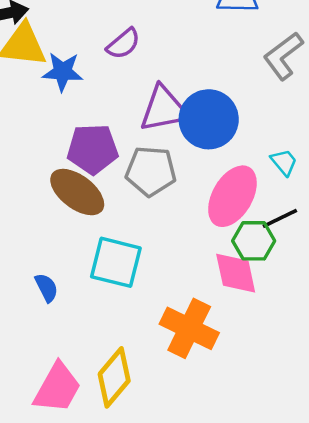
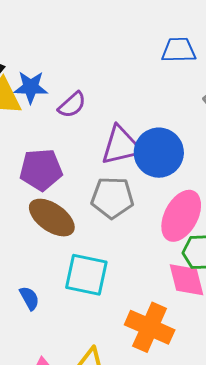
purple semicircle: (123, 44) -> (72, 105), moved
blue star: (63, 72) -> (31, 87), moved
purple pentagon: (93, 149) -> (41, 170), moved

